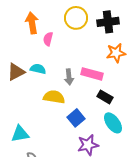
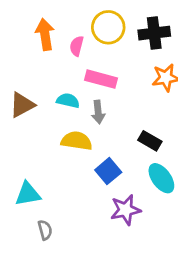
pink semicircle: (48, 39) -> (77, 46), moved
cyan semicircle: (38, 69) -> (68, 101), moved
pink rectangle: (92, 74) -> (101, 79), moved

